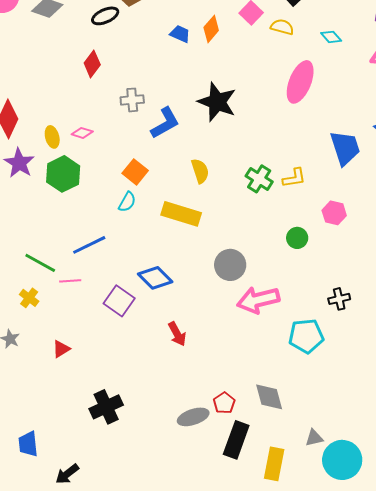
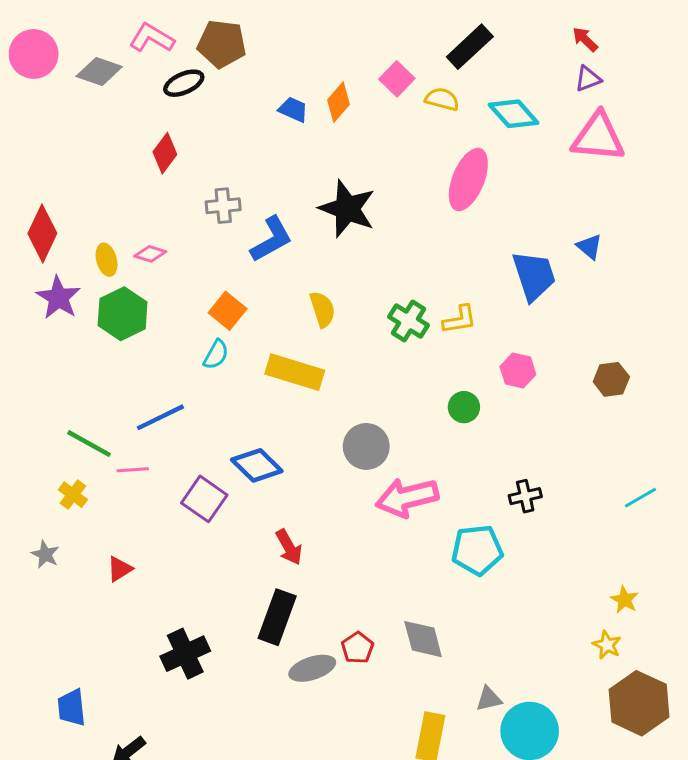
cyan diamond: (331, 37) -> (514, 114), size x1.6
black rectangle: (236, 440) -> (277, 617), moved

